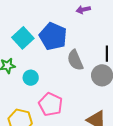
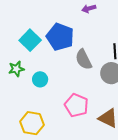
pink pentagon: (51, 104) -> (76, 105), moved

